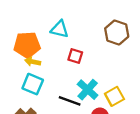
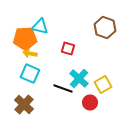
cyan triangle: (60, 29) -> (40, 27), moved

